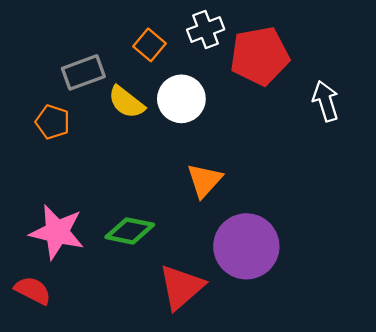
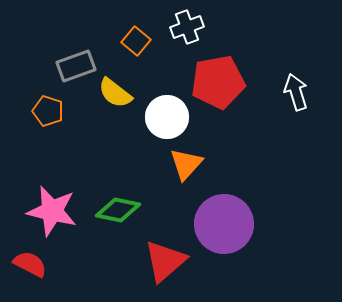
red pentagon: (260, 56) -> (218, 82), moved
white circle: (181, 99) -> (167, 117), moved

